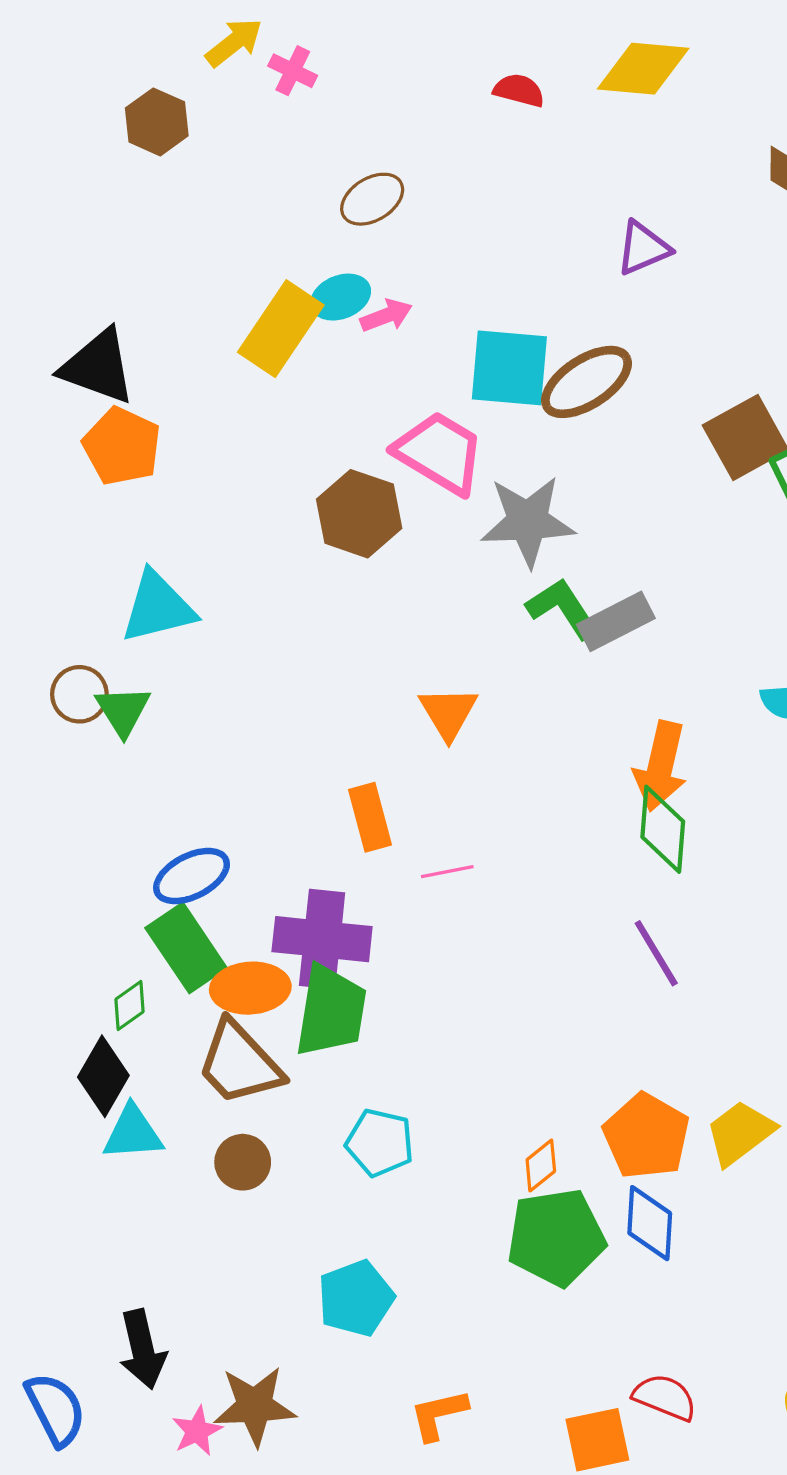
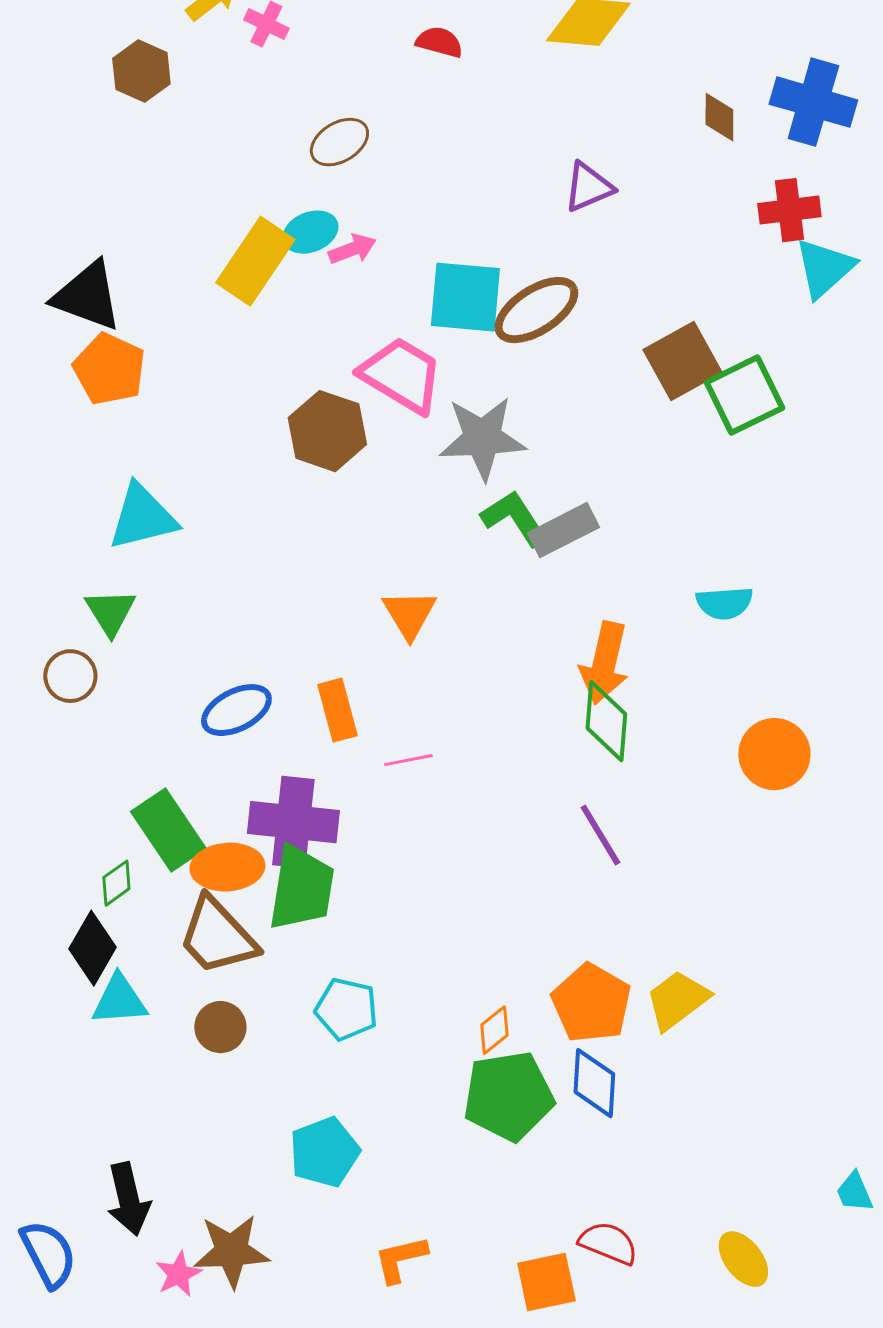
red semicircle: (519, 90) -> (439, 42), moved
brown circle: (79, 694) -> (70, 676), moved
blue ellipse: (192, 876) -> (236, 710), moved

